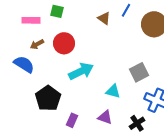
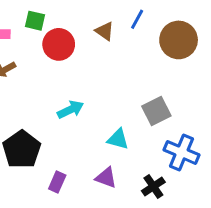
red circle: (64, 43) -> (59, 44), moved
cyan arrow: (81, 71) -> (71, 110), size x0.7

